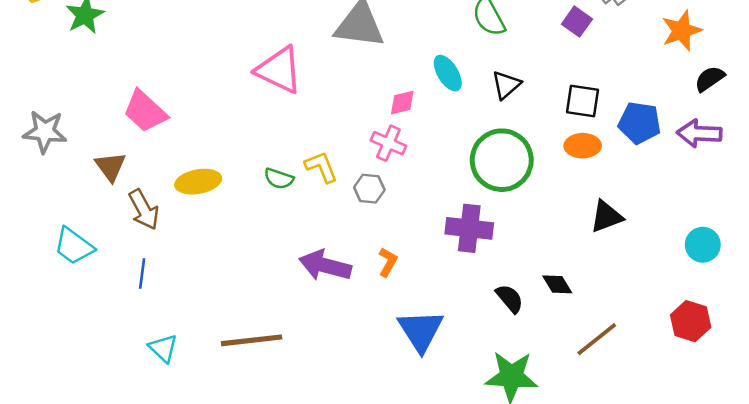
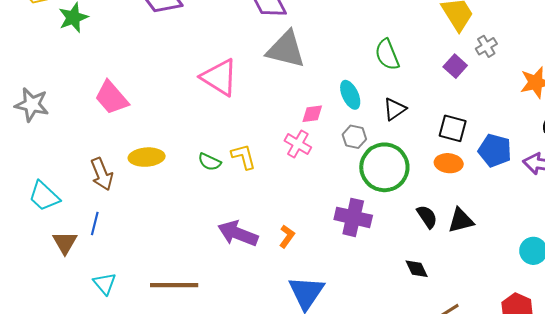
brown triangle: (110, 167) -> (65, 243), moved
gray hexagon: (369, 189) -> (354, 137), moved
black semicircle: (510, 298) -> (427, 217), moved

